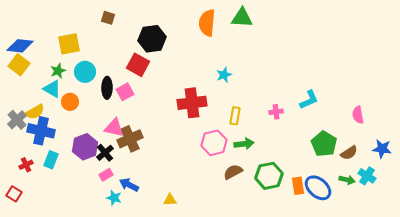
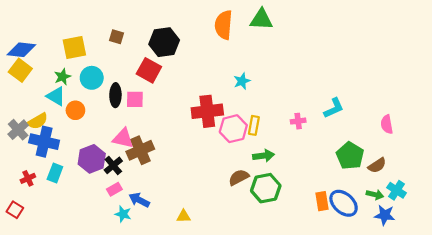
brown square: (108, 18) -> (117, 37), moved
pink square: (125, 92) -> (135, 99), turned 30
pink hexagon: (214, 143) -> (233, 129), moved
blue star: (382, 149) -> (385, 215), moved
brown semicircle: (233, 172) -> (239, 177), moved
green hexagon: (269, 176) -> (266, 188), moved

